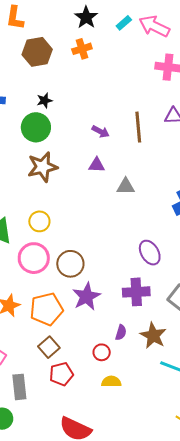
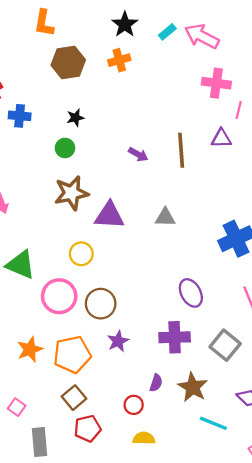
green circle: (36, 127) -> (65, 148), size x0.6
purple triangle: (97, 165) -> (109, 215), moved, size x1.6
yellow circle: (39, 221) -> (81, 254), moved
purple star: (86, 296) -> (118, 341), size x0.7

